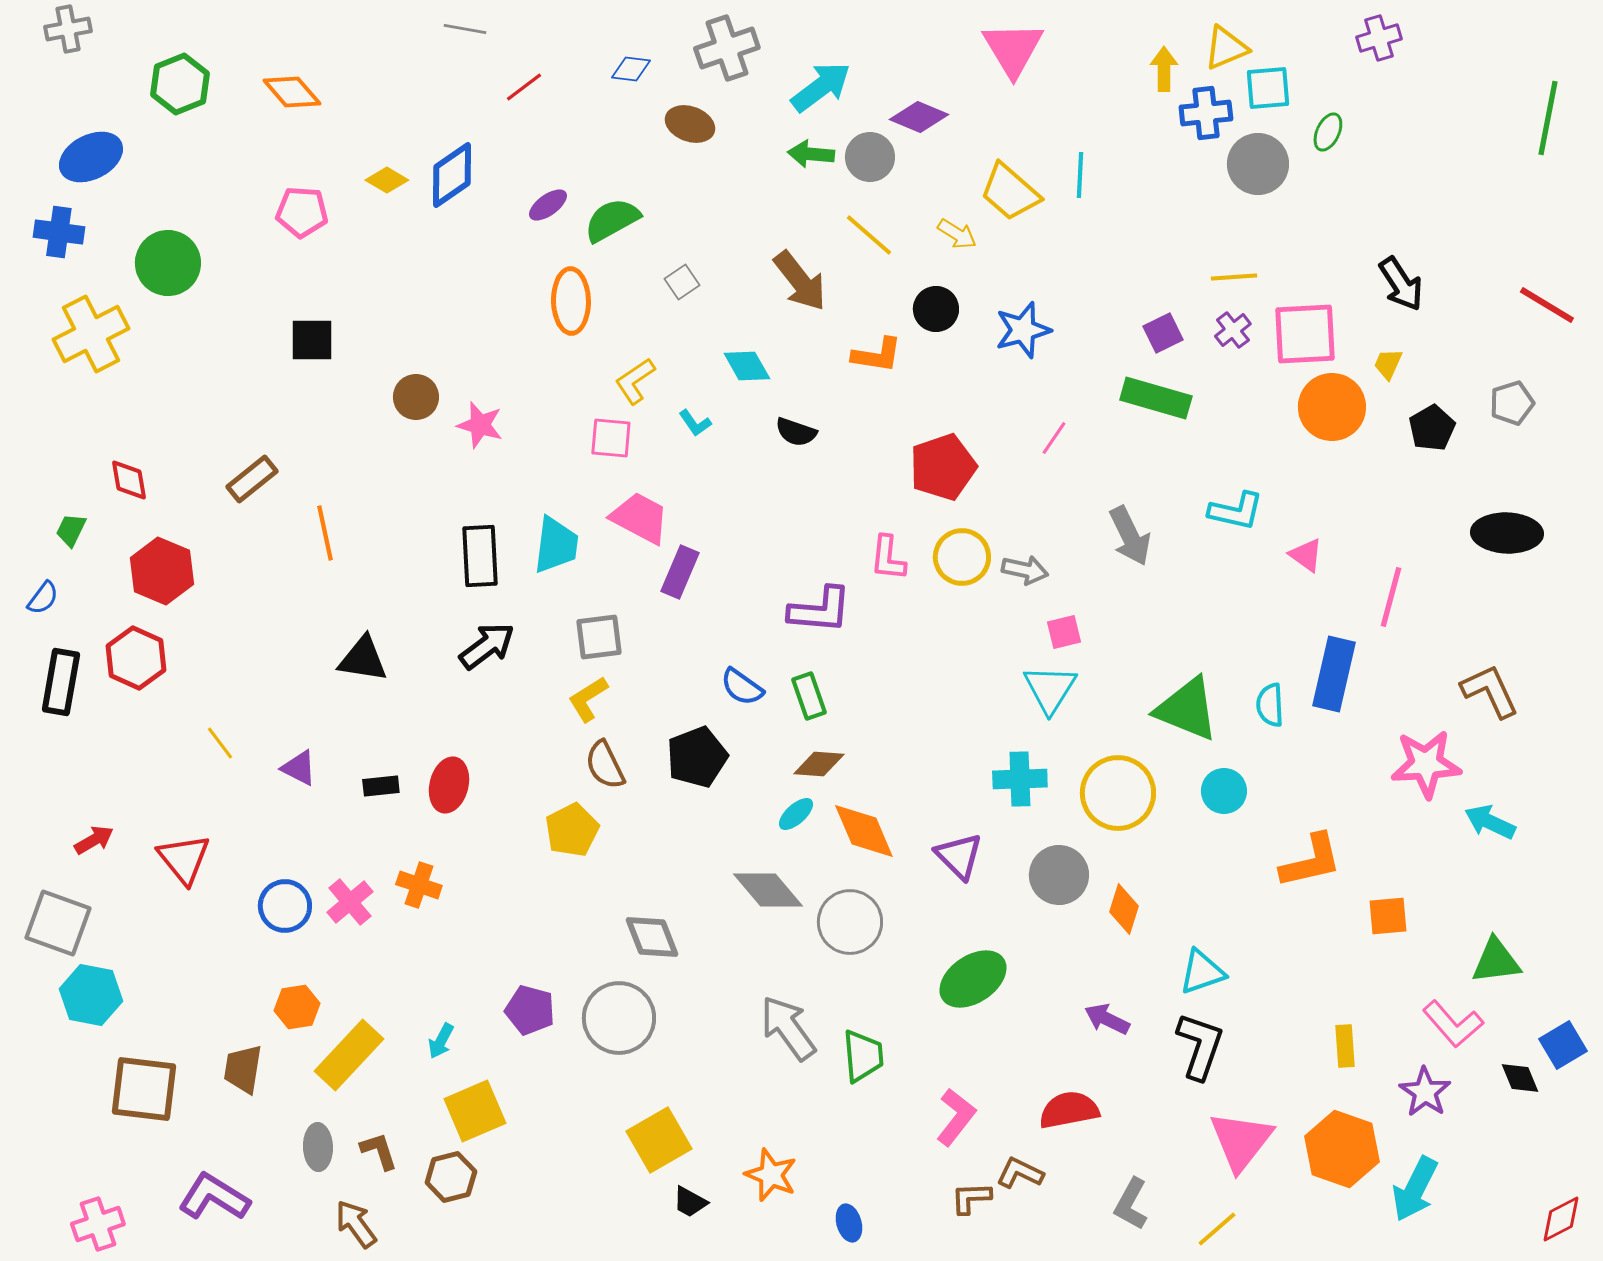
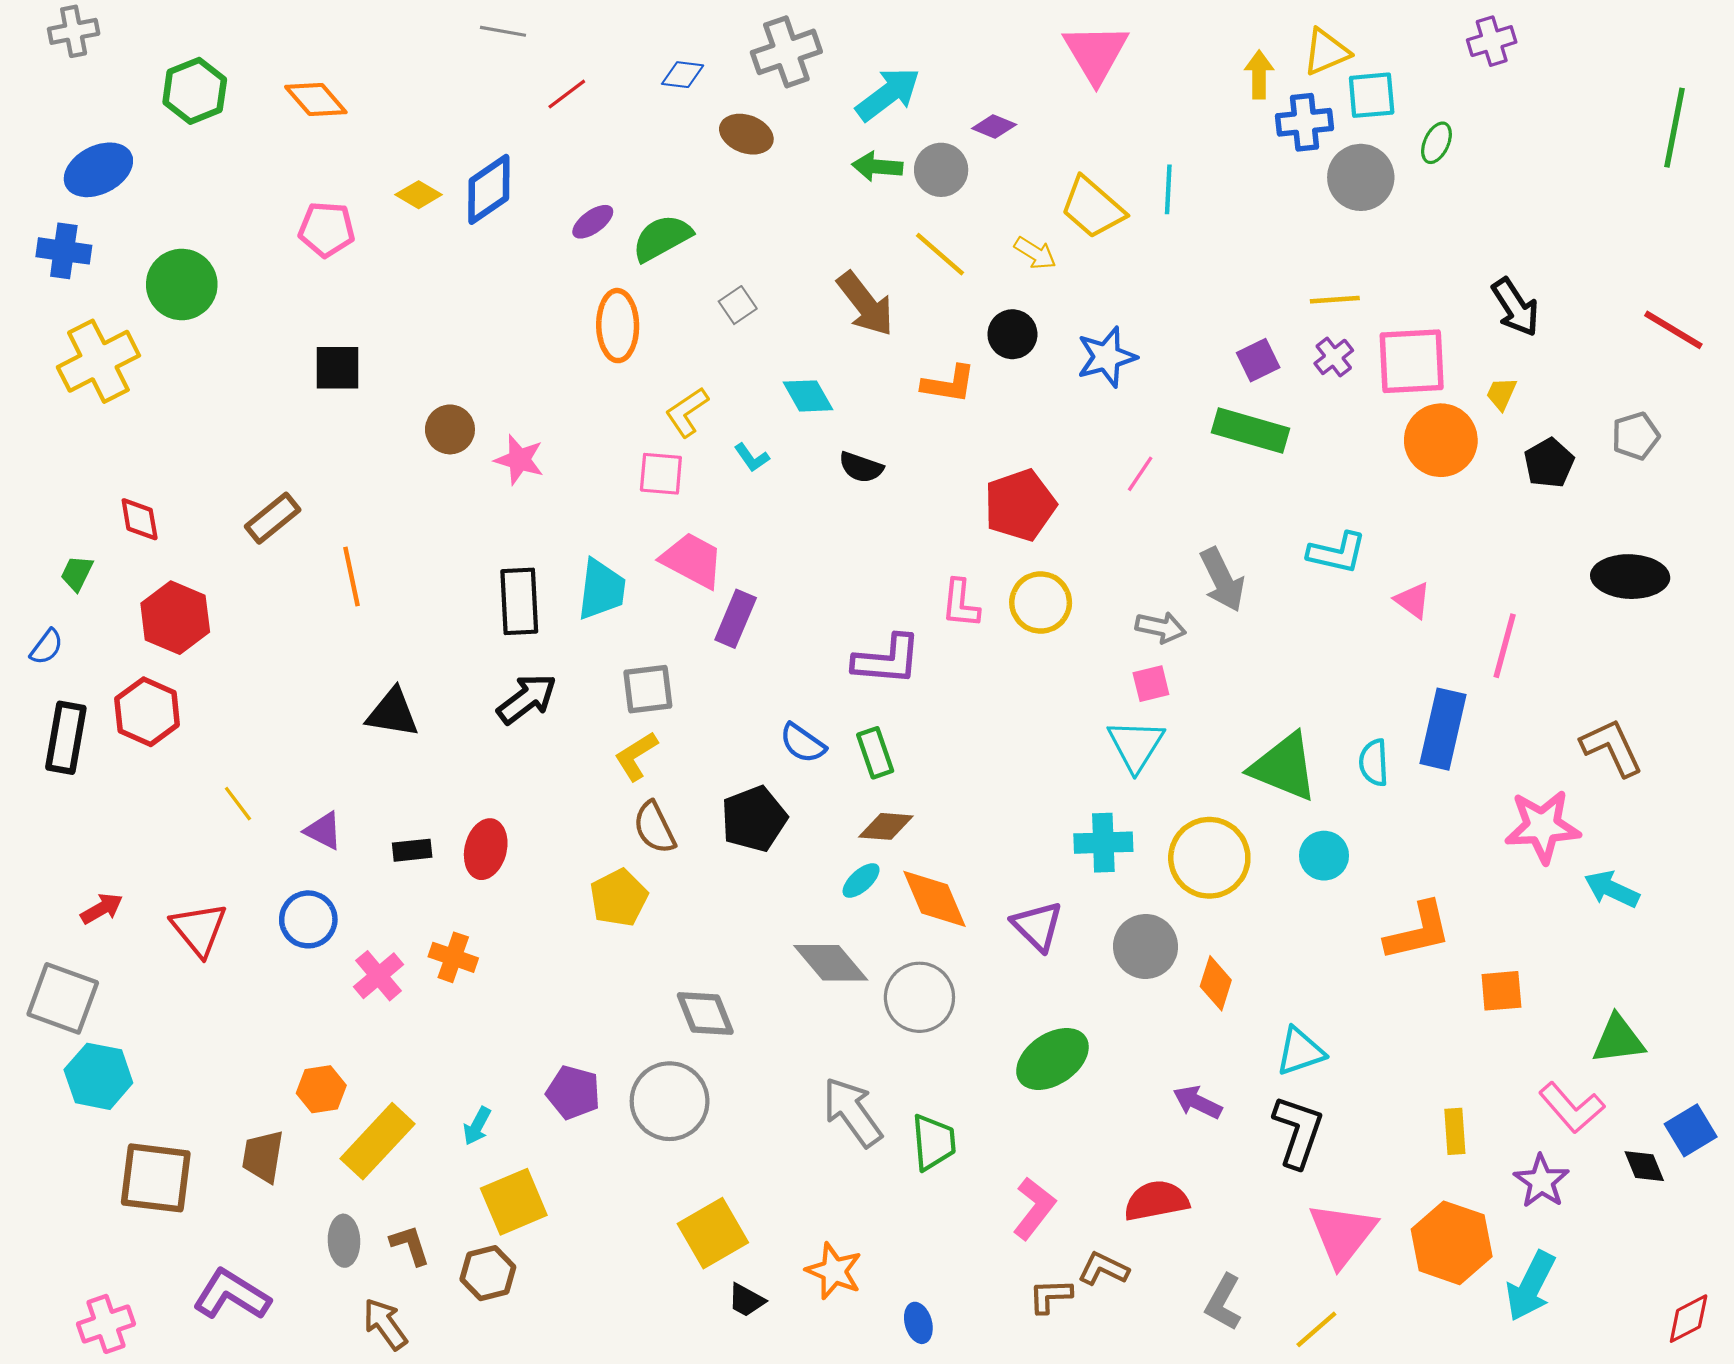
purple diamond: (919, 117) -> (994, 127), size x0.7
gray arrow: (1025, 570) -> (1161, 627), moved
blue circle: (285, 906) -> (308, 919), moved

